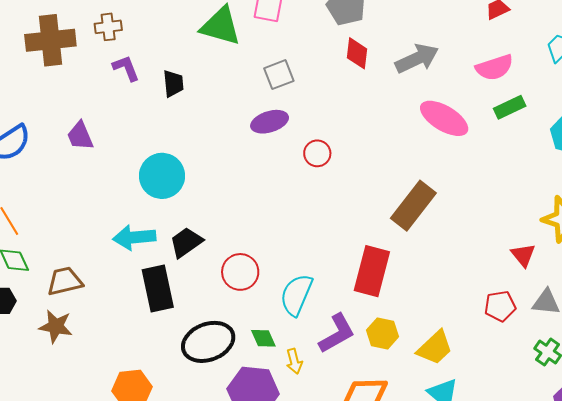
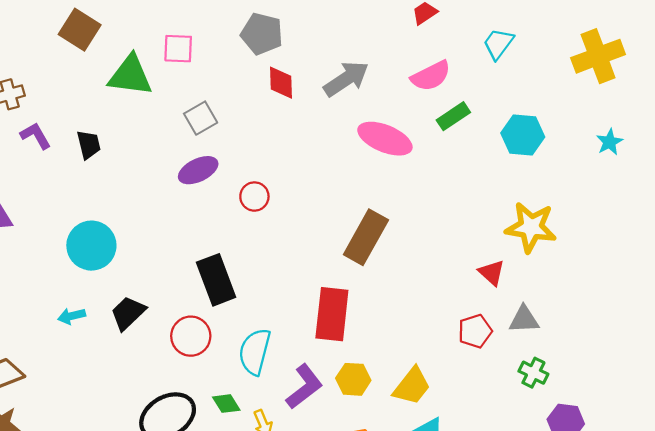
cyan arrow: (134, 237) -> (72, 316), size x0.6
black rectangle: (158, 289) -> (216, 280), moved

